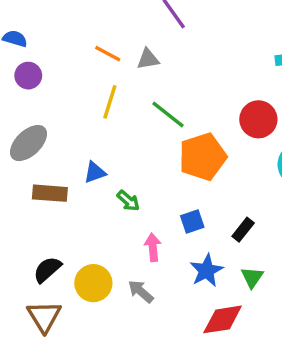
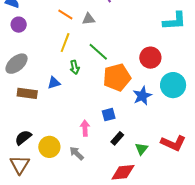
green arrow: (128, 201) -> (75, 67), moved, turned 32
black rectangle: (243, 230) -> (117, 138), moved
blue star: (207, 271) -> (142, 96), moved

